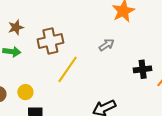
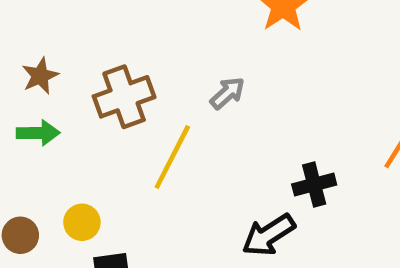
gray arrow: (107, 45) -> (227, 93), moved
black cross: (143, 69) -> (314, 185), moved

